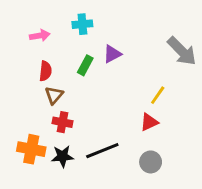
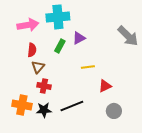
cyan cross: (82, 24) -> (58, 17), size x1.6
pink arrow: (40, 36) -> (28, 25), size x1.5
yellow line: (158, 95) -> (88, 67), moved, turned 48
gray circle: (151, 162) -> (114, 111), moved

